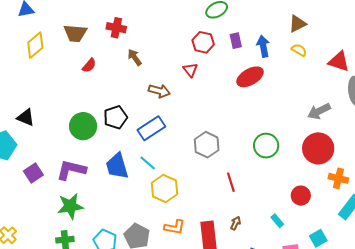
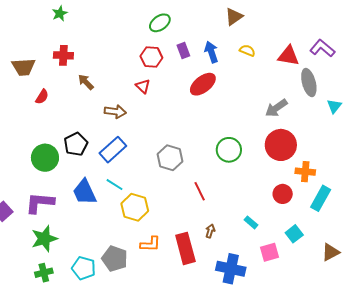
brown triangle: (297, 24) -> (234, 17), moved
red circle: (301, 196) -> (283, 194), moved

